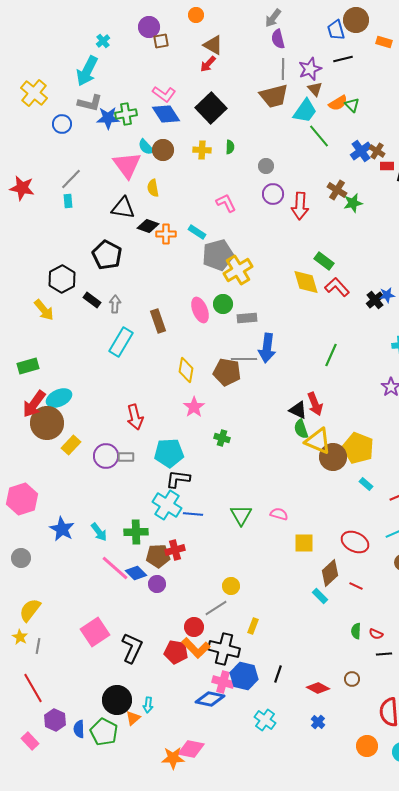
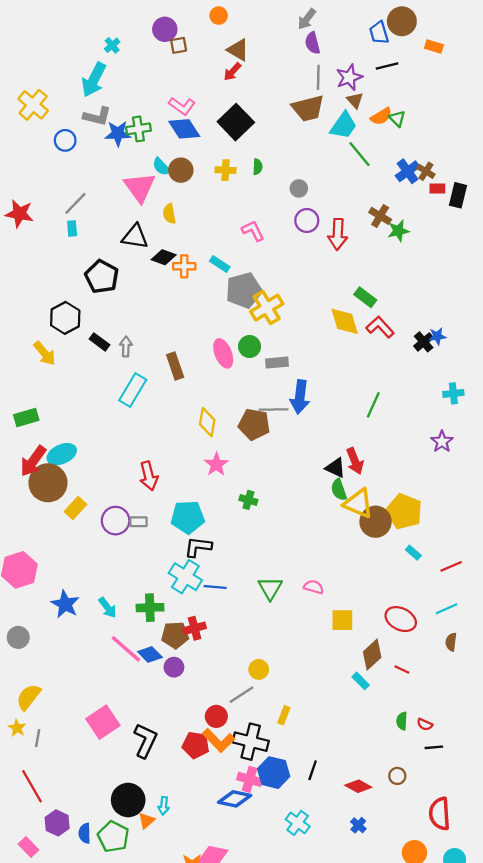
black pentagon: (107, 255) -> (102, 277), moved

